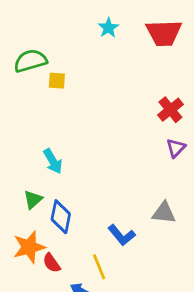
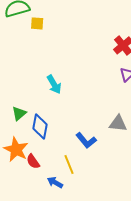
cyan arrow: (53, 161) -> (54, 84), moved
orange star: (29, 247) -> (16, 149), turned -30

